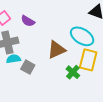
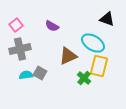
purple semicircle: (28, 21) -> (52, 26), moved
cyan semicircle: (14, 59) -> (26, 75), moved

